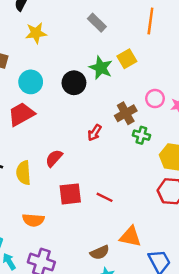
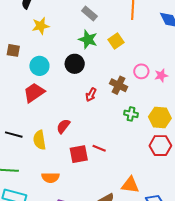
green star: (101, 68) -> (88, 39), moved
brown cross: (126, 113) -> (119, 85), turned -30
red arrow: (95, 133) -> (91, 95), moved
green cross: (141, 135) -> (131, 114), moved
red line: (105, 197) -> (99, 148), moved

